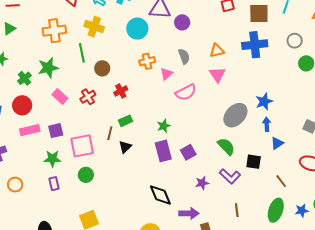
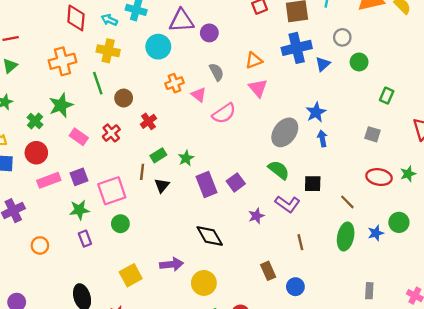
pink triangle: (166, 74) -> (199, 95), turned -32
green star: (164, 126) -> (186, 158), moved
blue triangle: (277, 143) -> (323, 64), moved
purple arrow: (189, 213) -> (172, 264), moved

